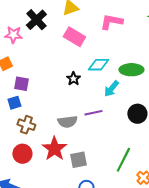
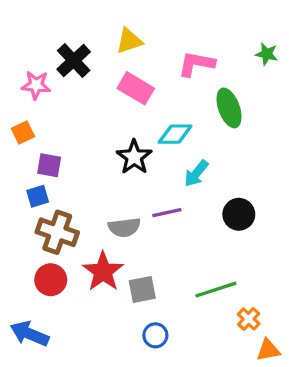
green ellipse: (131, 70) -> (229, 108), moved, turned 70
black star: (73, 79) -> (134, 157), size x1.5
brown cross: (26, 125) -> (57, 232), size x1.4
green line: (123, 160) -> (216, 290), turned 45

